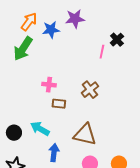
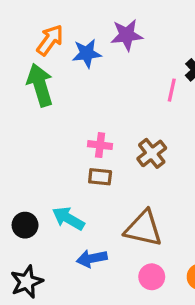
green arrow: (23, 49) -> (40, 85), turned 130
pink cross: (49, 85) -> (100, 145), moved
blue arrow: (54, 153) -> (92, 258), turned -108

